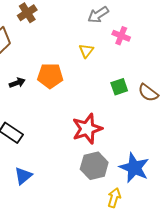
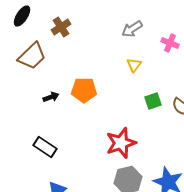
pink cross: (121, 36) -> (170, 43), moved
yellow triangle: (86, 51) -> (134, 65), moved

